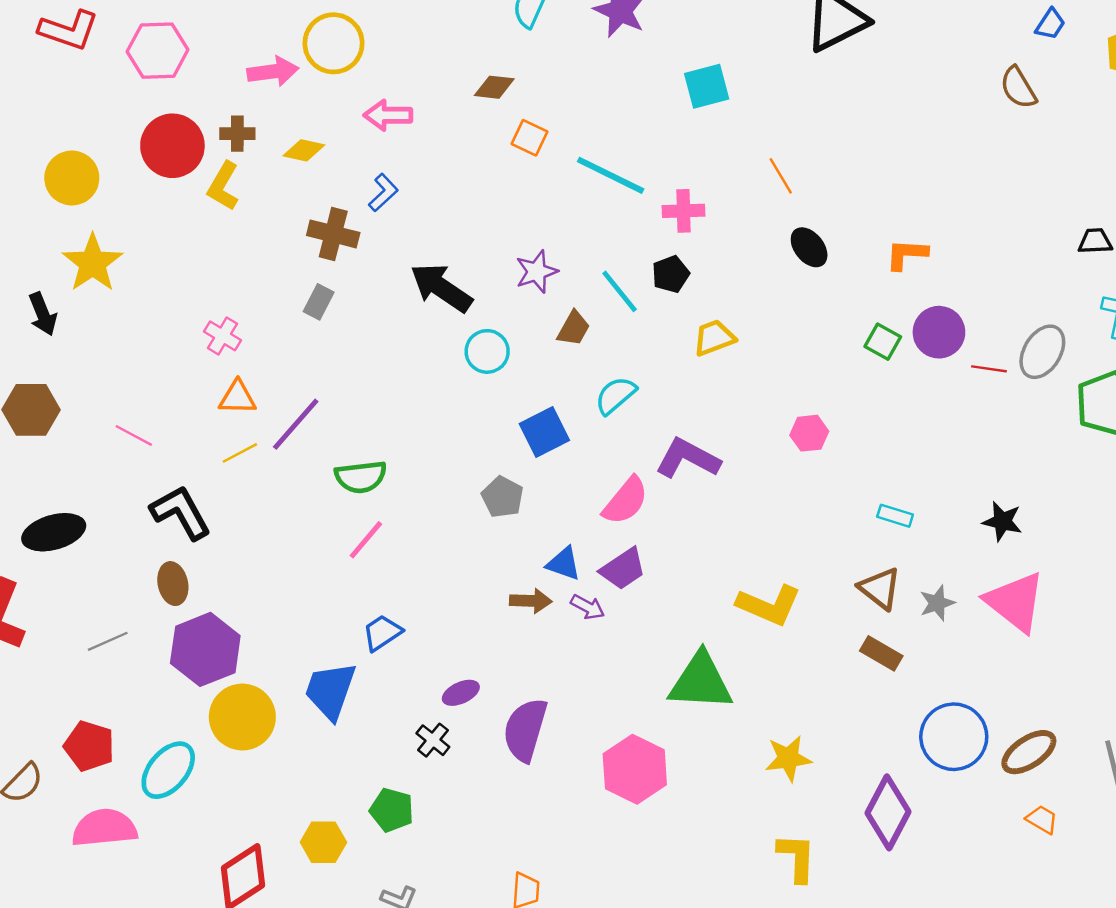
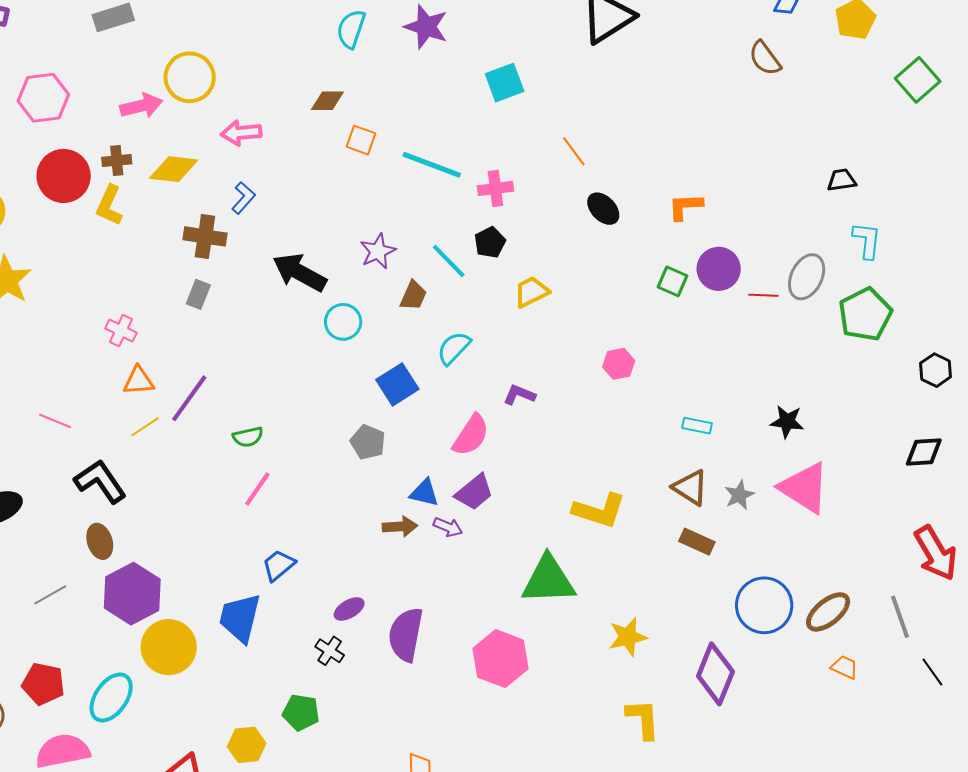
yellow diamond: (304, 150) -> (174, 169), size x1.4
purple L-shape: (688, 458) -> (519, 395), size x0.6
green semicircle: (361, 477) -> (248, 437), size x0.7

